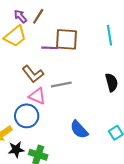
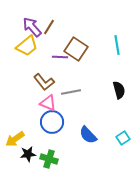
purple arrow: (20, 16) -> (32, 27), size x1.5
brown square: (66, 39) -> (76, 49), turned 30
blue circle: (27, 116) -> (52, 122), moved

